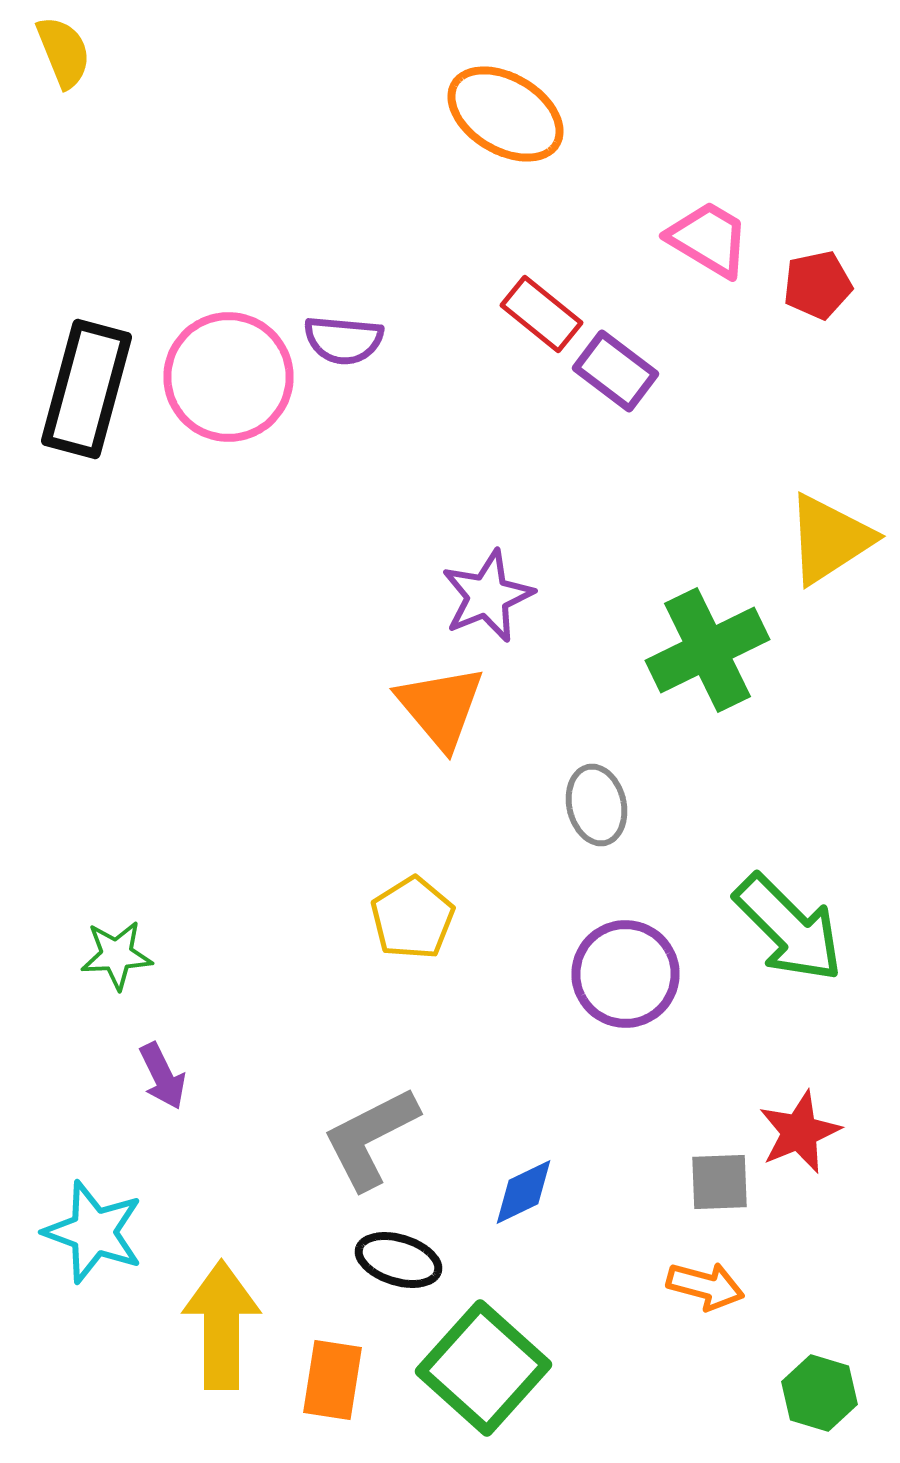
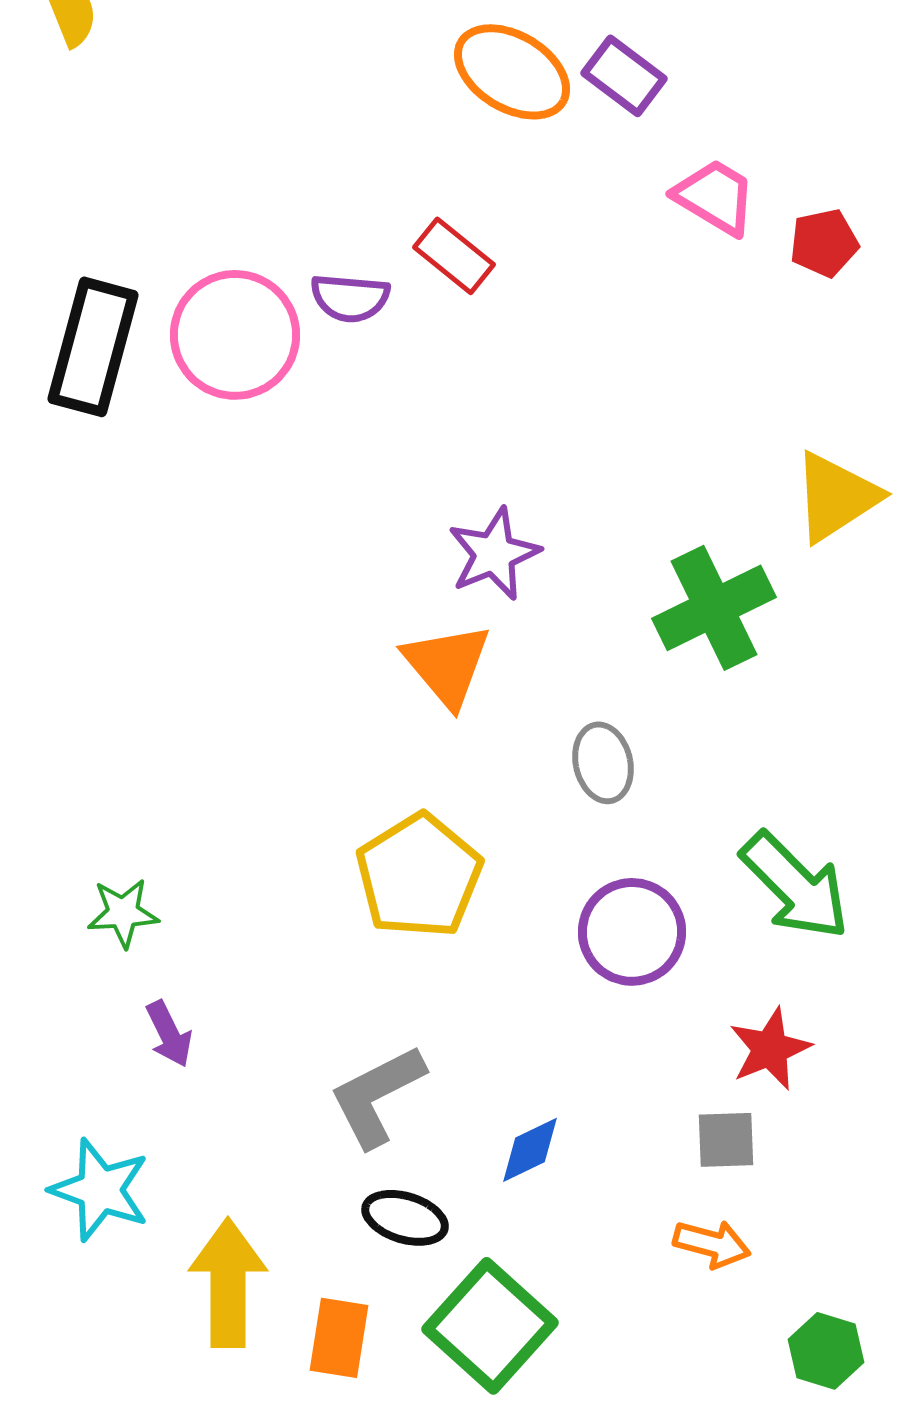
red rectangle: (542, 314) -> (454, 256), moved
purple rectangle: (616, 371) -> (624, 76), moved
yellow pentagon: (412, 918) -> (419, 876), size x1.5
red star: (800, 1132) -> (770, 1049), moved

